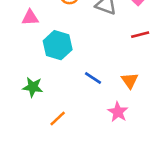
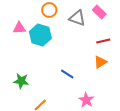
cyan hexagon: (58, 45) -> (40, 35), moved
orange triangle: (130, 81) -> (100, 62), moved, turned 32

